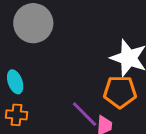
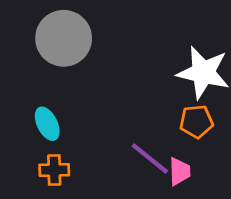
orange pentagon: (120, 92) -> (196, 122), size x0.7

